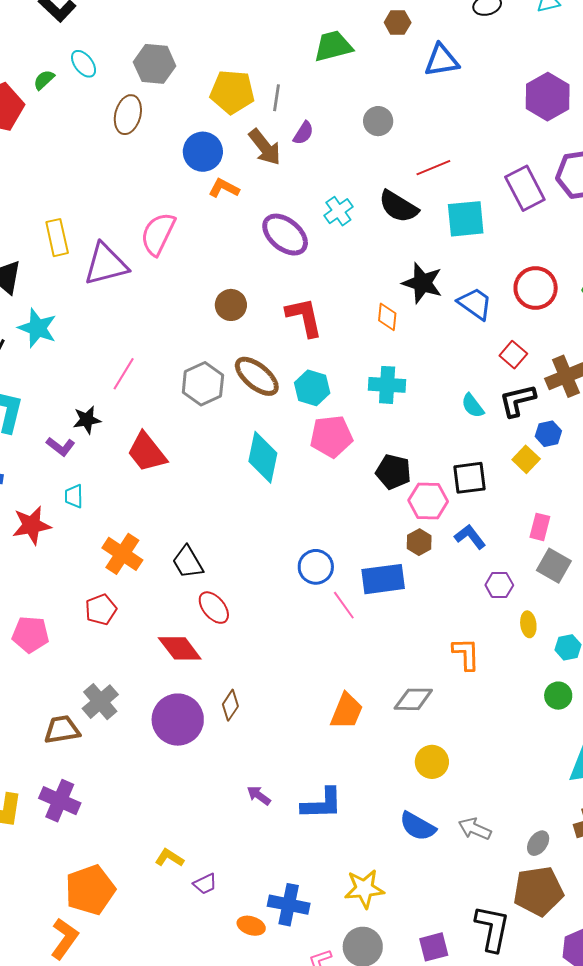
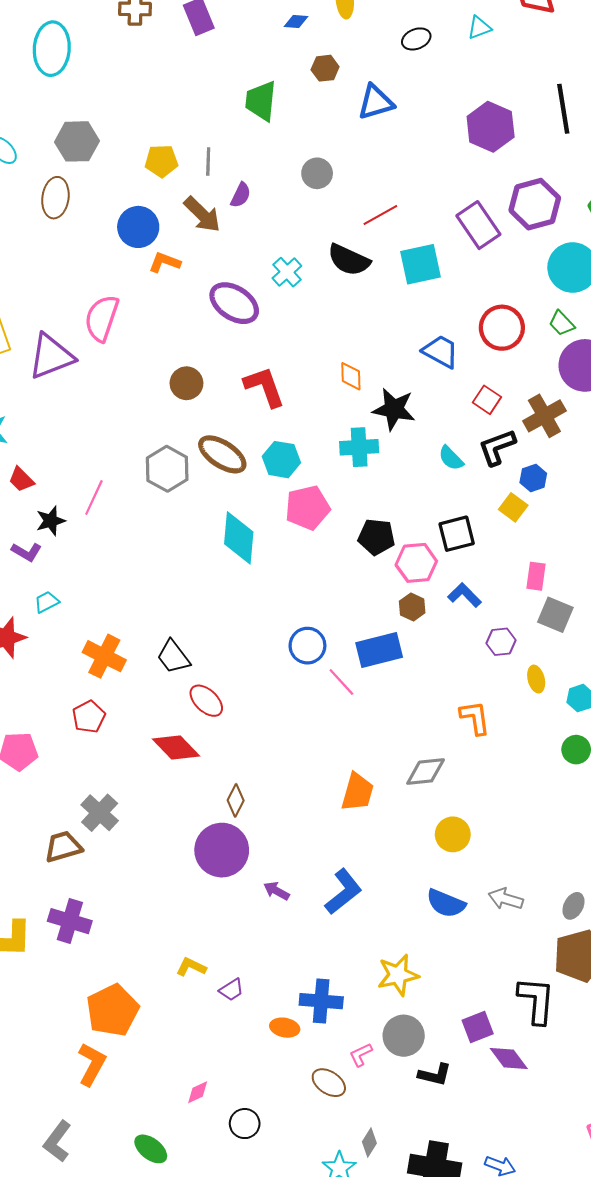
green trapezoid: (333, 46) -> (261, 101), turned -63
yellow pentagon: (232, 92) -> (161, 161), size x0.7
black star: (422, 283) -> (394, 409), moved
pink line: (124, 374) -> (94, 498), moved
red trapezoid: (147, 452) -> (21, 479), moved, size x0.6
cyan trapezoid: (74, 496) -> (47, 602), turned 70
purple circle: (178, 720) -> (222, 850), moved
blue L-shape: (322, 804) -> (343, 892), turned -30

